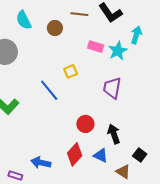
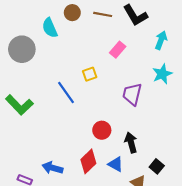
cyan semicircle: (24, 20) -> (50, 28), moved
brown circle: (55, 28) -> (72, 13), moved
pink rectangle: (96, 47) -> (118, 50), turned -70
cyan star: (118, 51) -> (162, 74), moved

